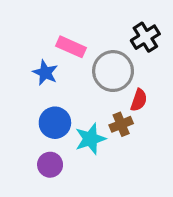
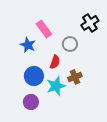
pink rectangle: (71, 47) -> (44, 29), turned 30
gray circle: (113, 71) -> (70, 44), size x0.6
red semicircle: (139, 100) -> (55, 62), moved

